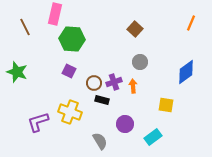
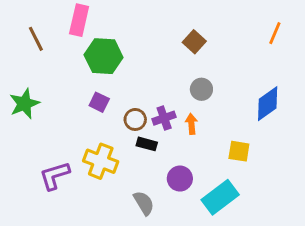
green star: (17, 72) -> (24, 104), turned 30
cyan rectangle: (153, 137) -> (220, 197), size x1.4

